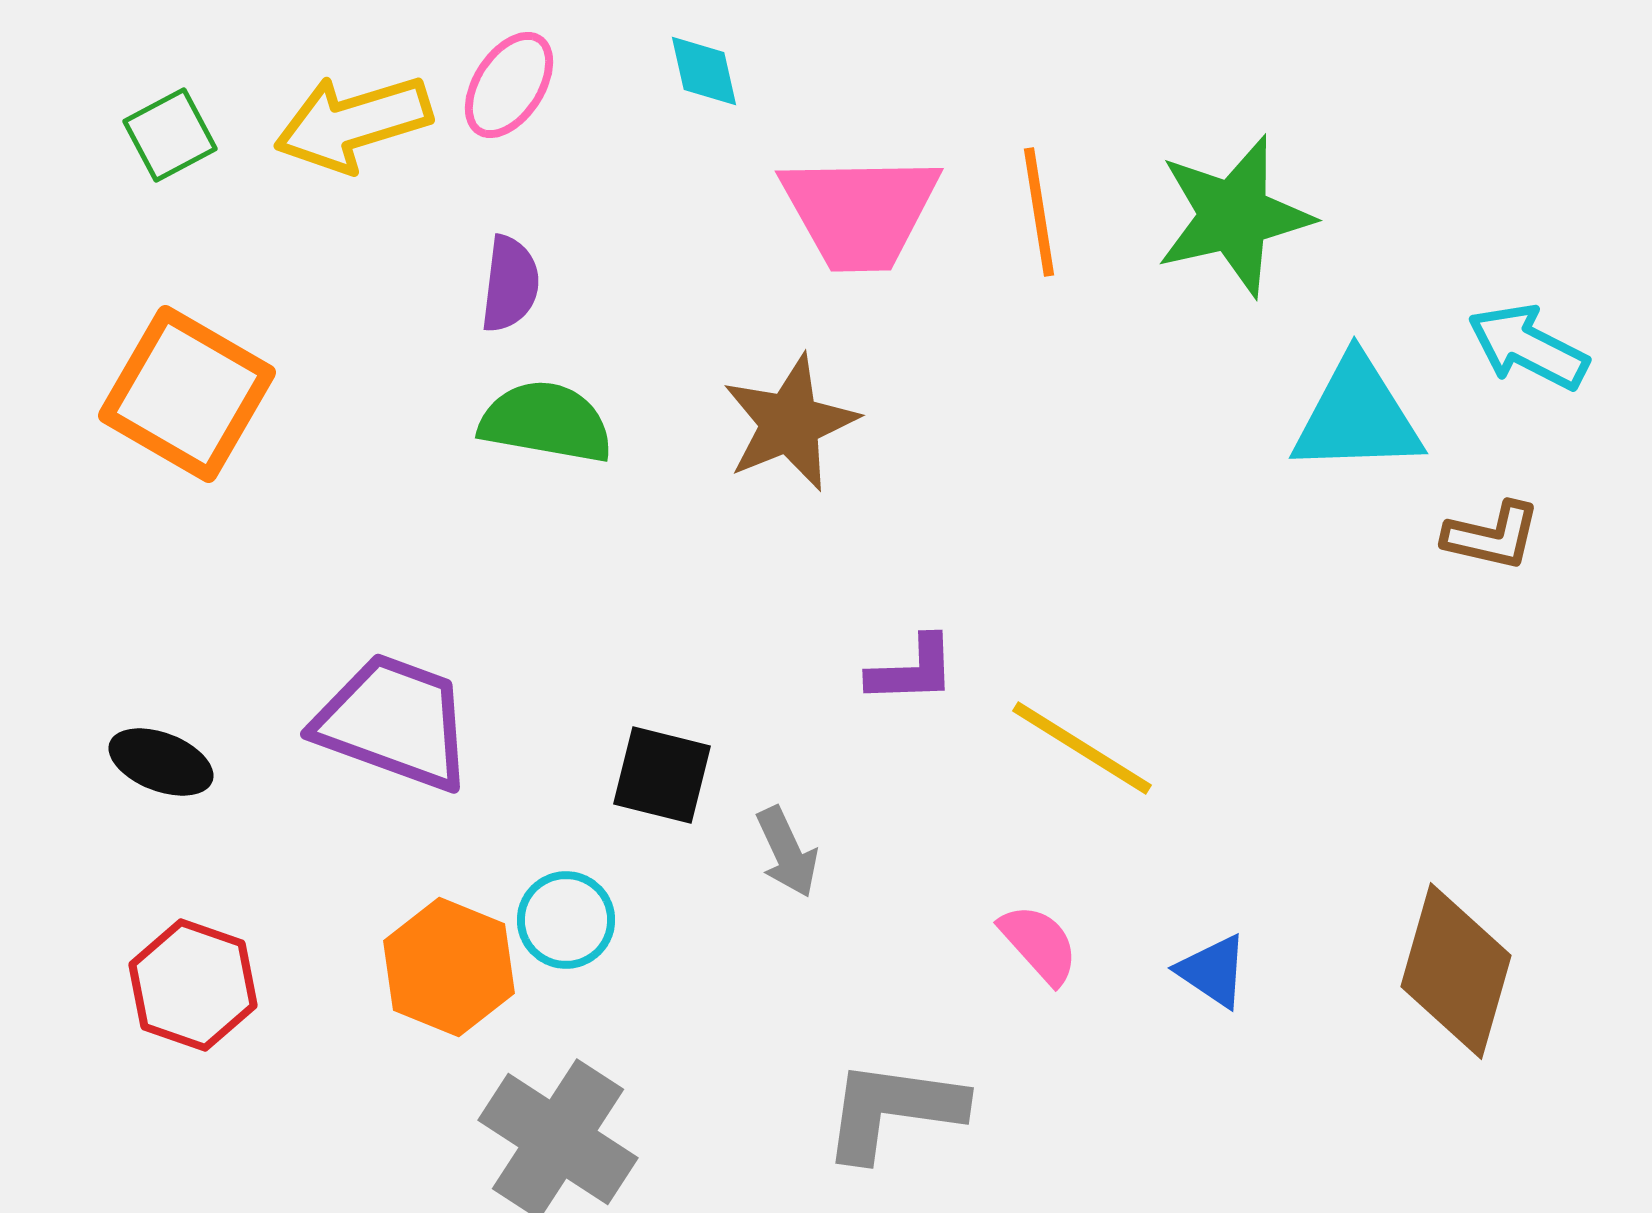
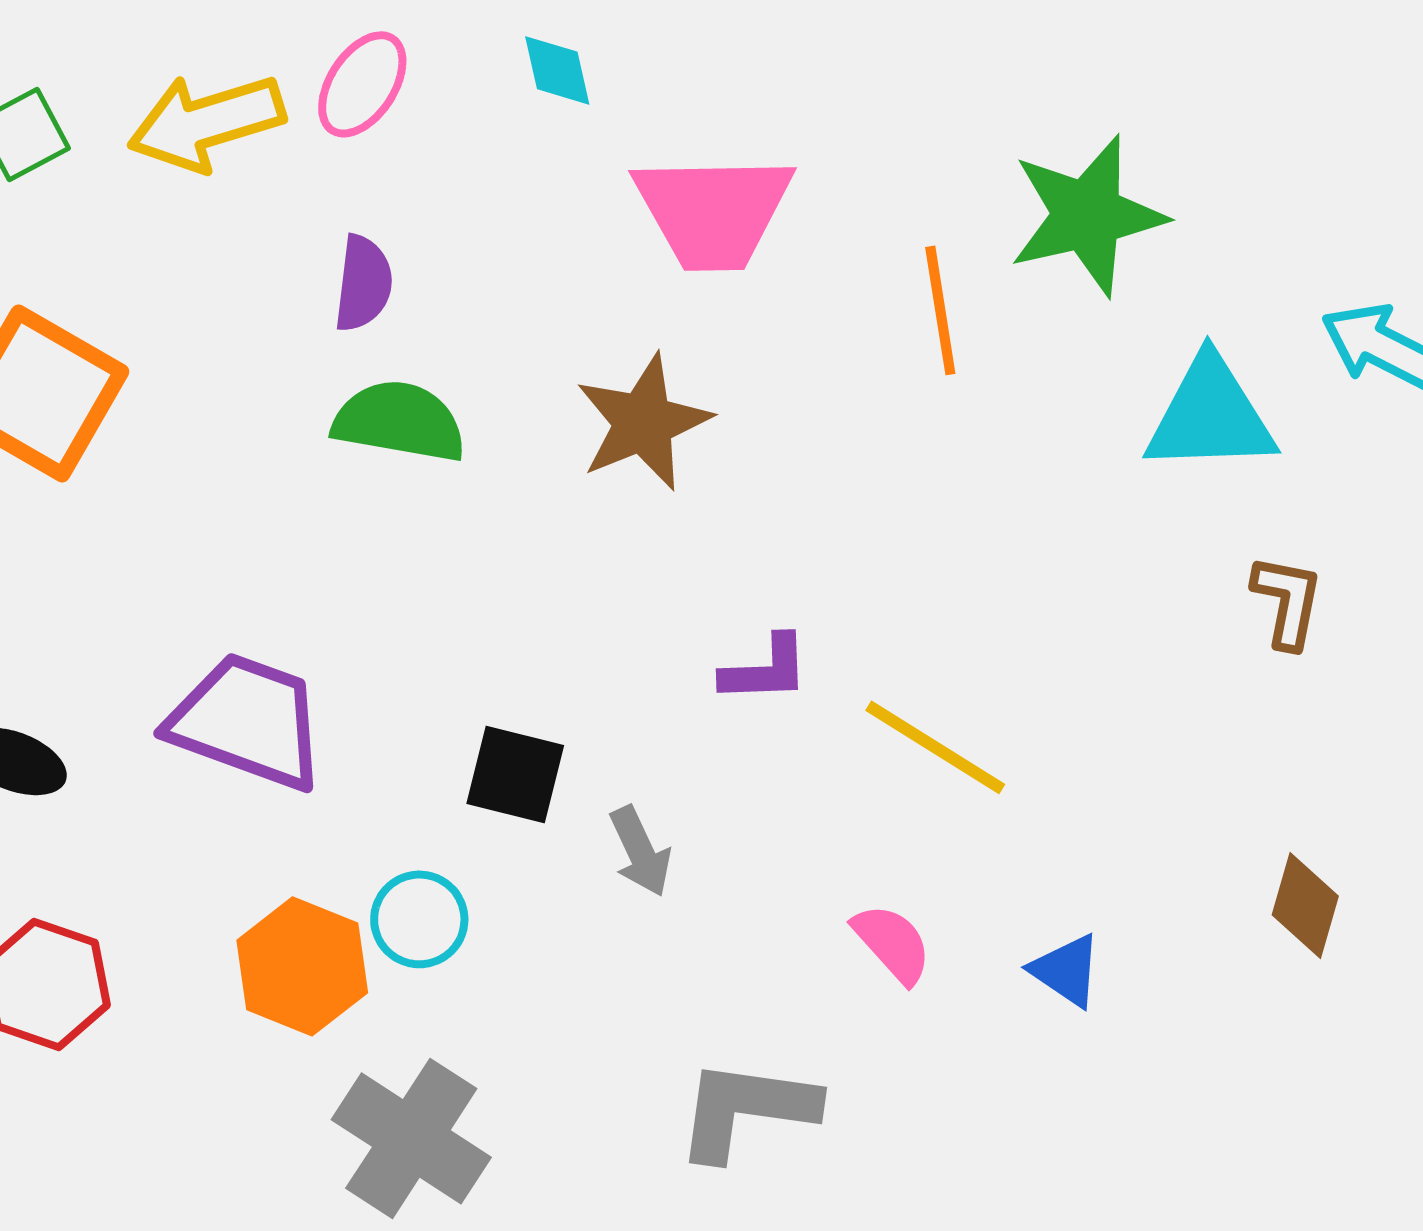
orange line: (1039, 212) -> (940, 310), moved
brown L-shape: (1492, 536) -> (1287, 601), moved, turned -92
brown diamond: (1456, 971) -> (1305, 905), moved, size x0.6

